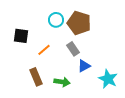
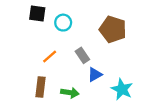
brown pentagon: (79, 23) -> (113, 29), moved
black square: (21, 36) -> (37, 14), moved
brown rectangle: (36, 77) -> (41, 87), turned 30

